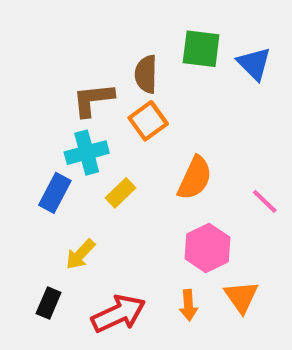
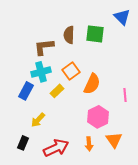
green square: (201, 49) -> (95, 34), moved
blue triangle: (254, 64) -> (122, 17), moved
orange square: (148, 121) -> (71, 71), moved
pink line: (265, 201) -> (125, 95), turned 40

